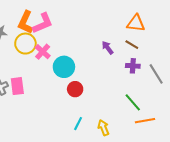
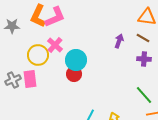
yellow circle: (25, 44) -> (38, 55), moved
purple arrow: (107, 48) -> (119, 41), turned 56
red circle: (75, 89) -> (74, 74), moved

